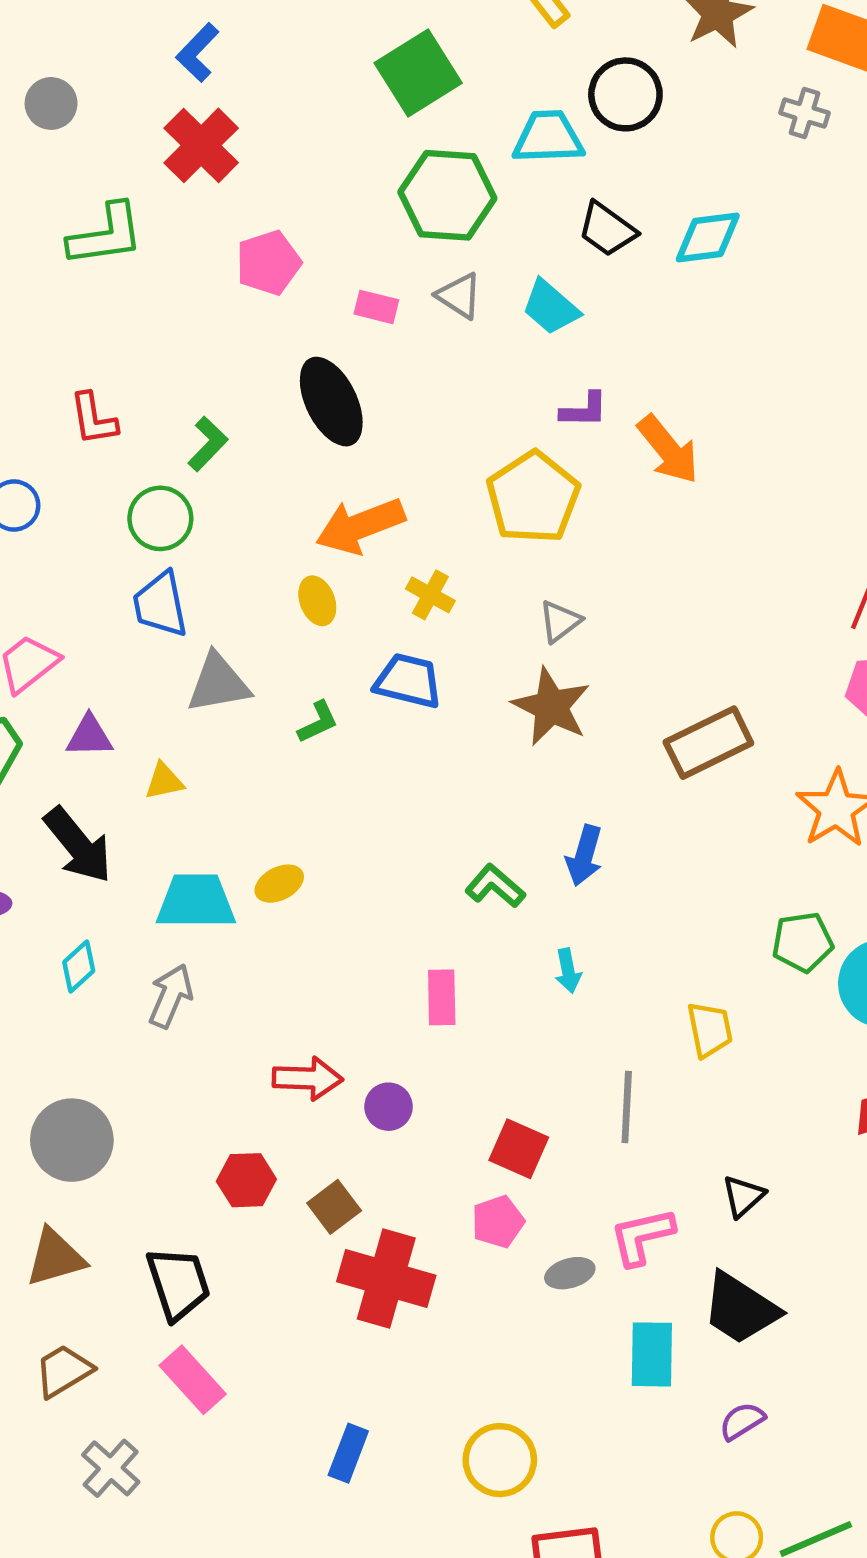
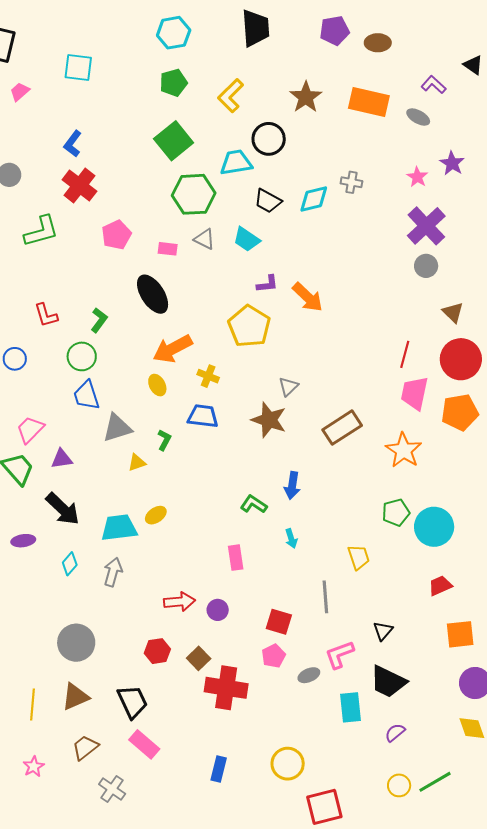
gray cross: (804, 113) -> (351, 182), moved
gray triangle: (560, 621) -> (288, 387), moved
green L-shape: (318, 722) -> (164, 440), turned -30
yellow triangle: (164, 781) -> (137, 462), moved

